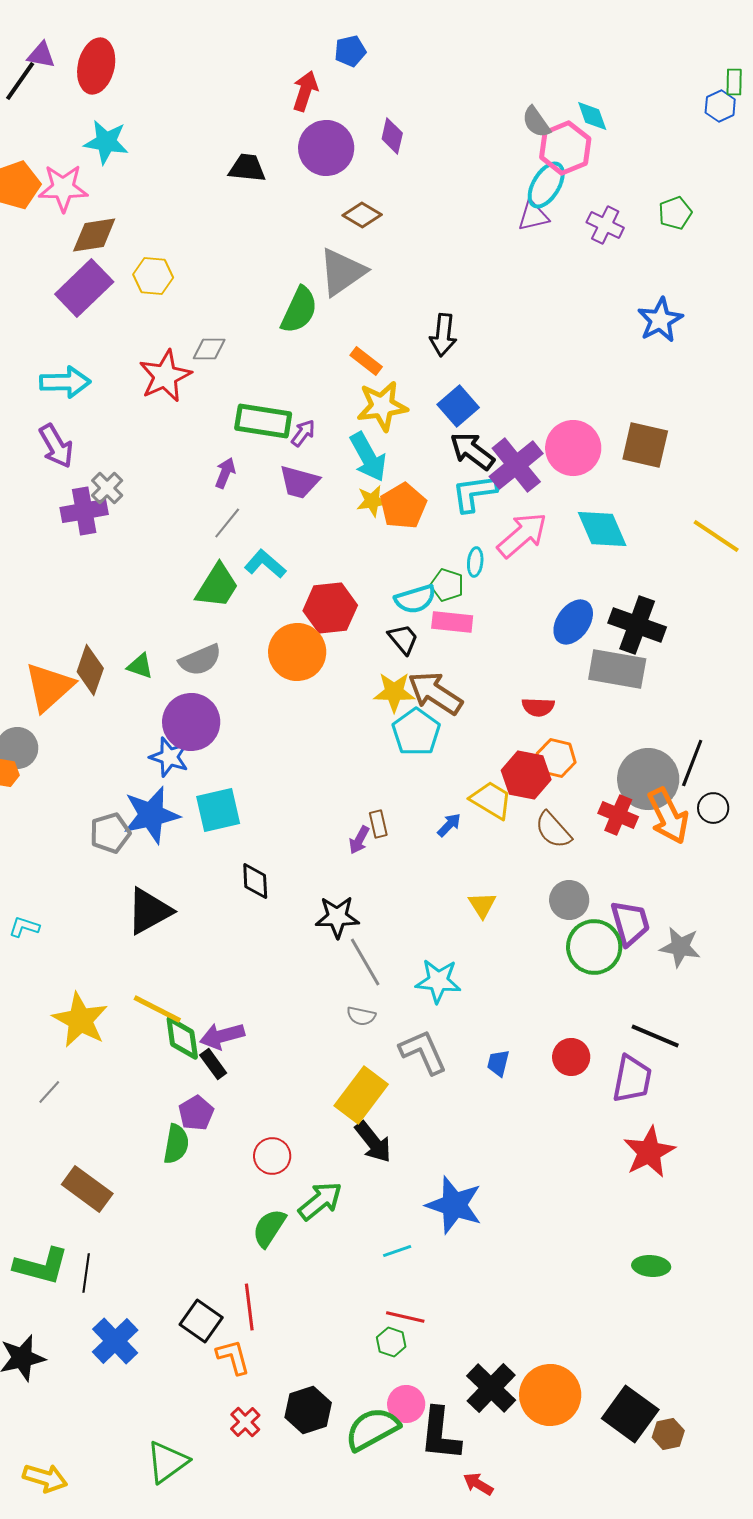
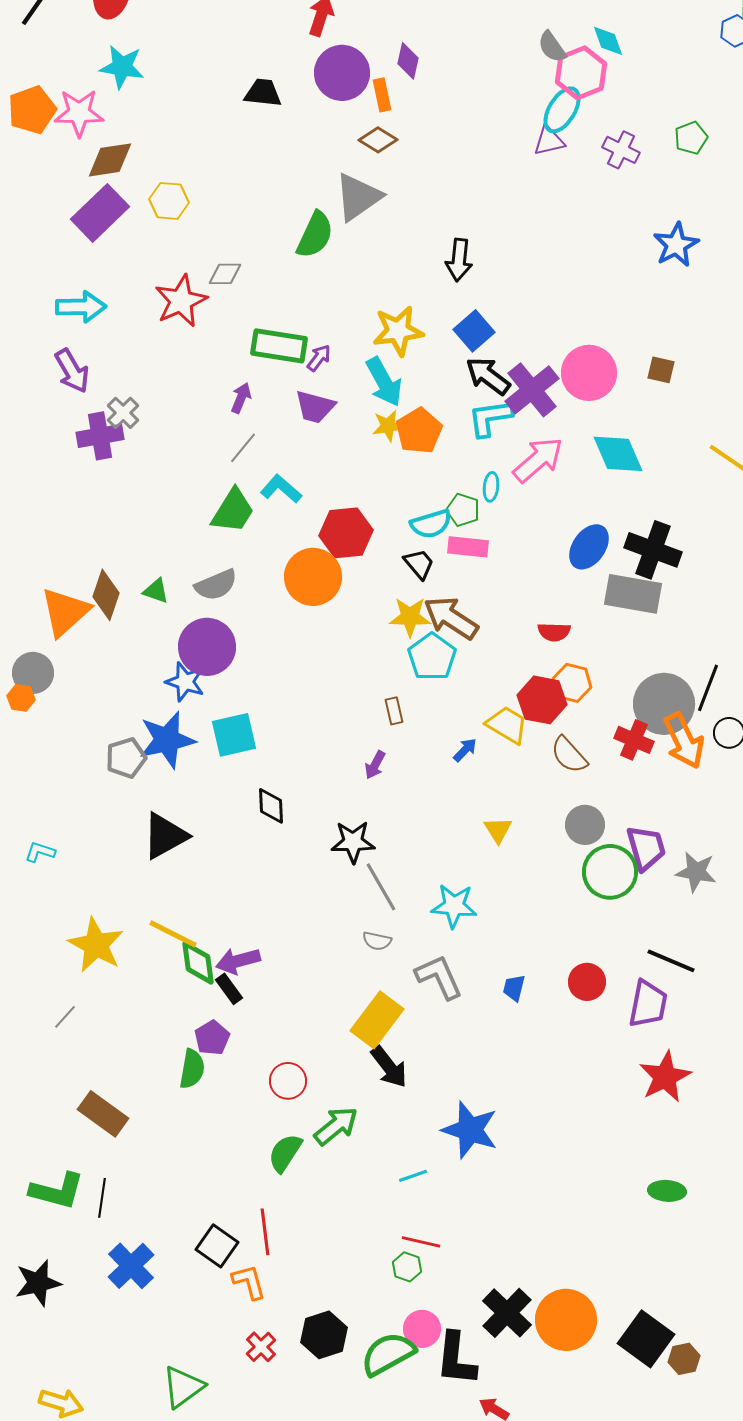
orange rectangle: (366, 361) -> (382, 95), moved, turned 40
brown square: (645, 445) -> (661, 370), size x0.6
brown rectangle: (378, 824) -> (394, 711), moved

